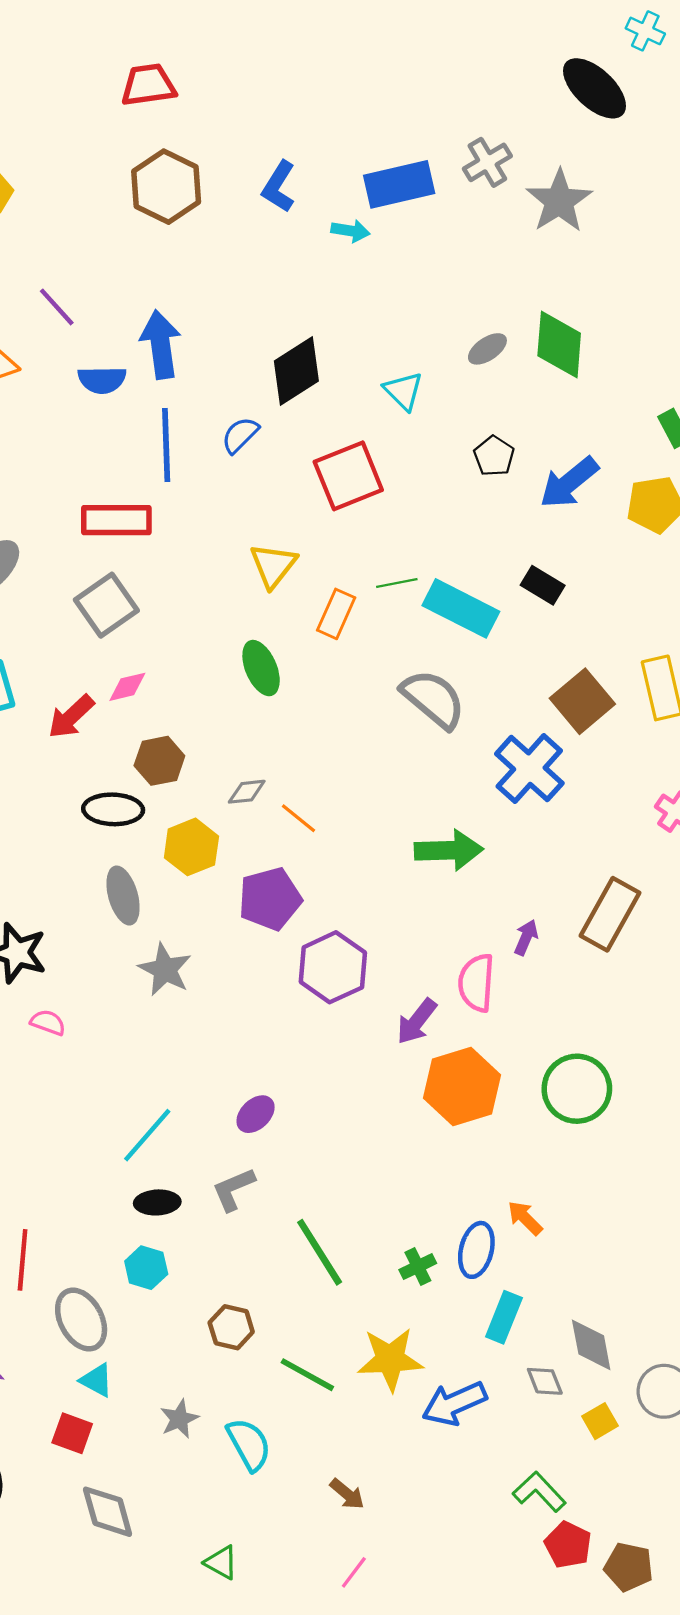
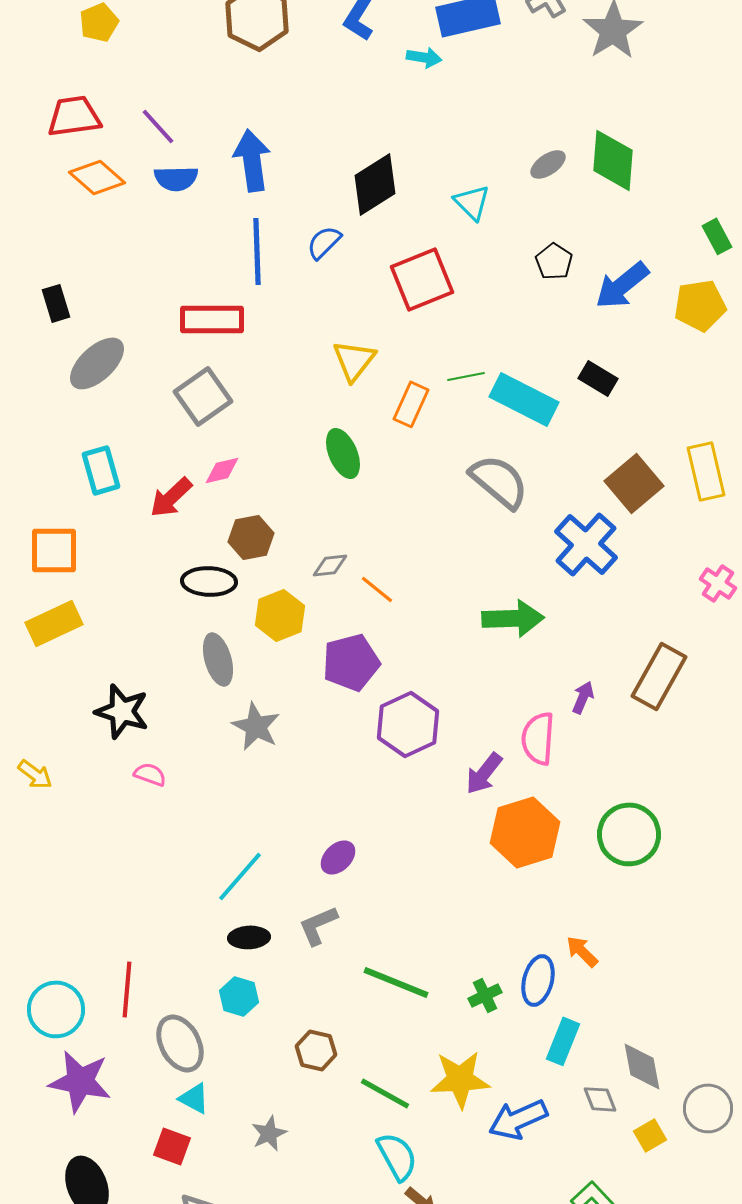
blue semicircle: (102, 380) -> (176, 178), moved
green line: (320, 1252) -> (396, 982), turned -36
cyan semicircle: (249, 1444) -> (397, 1156), moved

